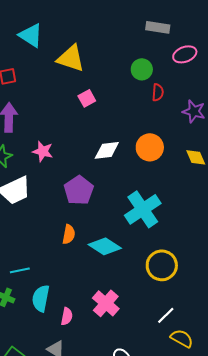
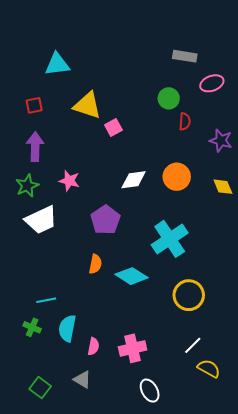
cyan triangle: (31, 35) -> (57, 64), turned -40
yellow triangle: (71, 58) -> (87, 105), moved
pink cross: (106, 303) -> (133, 348), moved, turned 36

